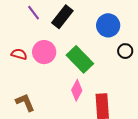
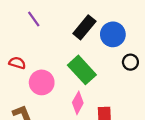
black rectangle: (62, 17) -> (84, 27), moved
pink circle: (44, 52) -> (42, 82), moved

